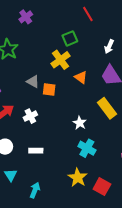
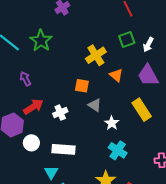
green square: (70, 38) -> (127, 40), moved
gray triangle: (33, 81) -> (95, 105), moved
white rectangle: (36, 151) -> (64, 149), size x1.5
cyan triangle: (11, 175) -> (51, 172), moved

